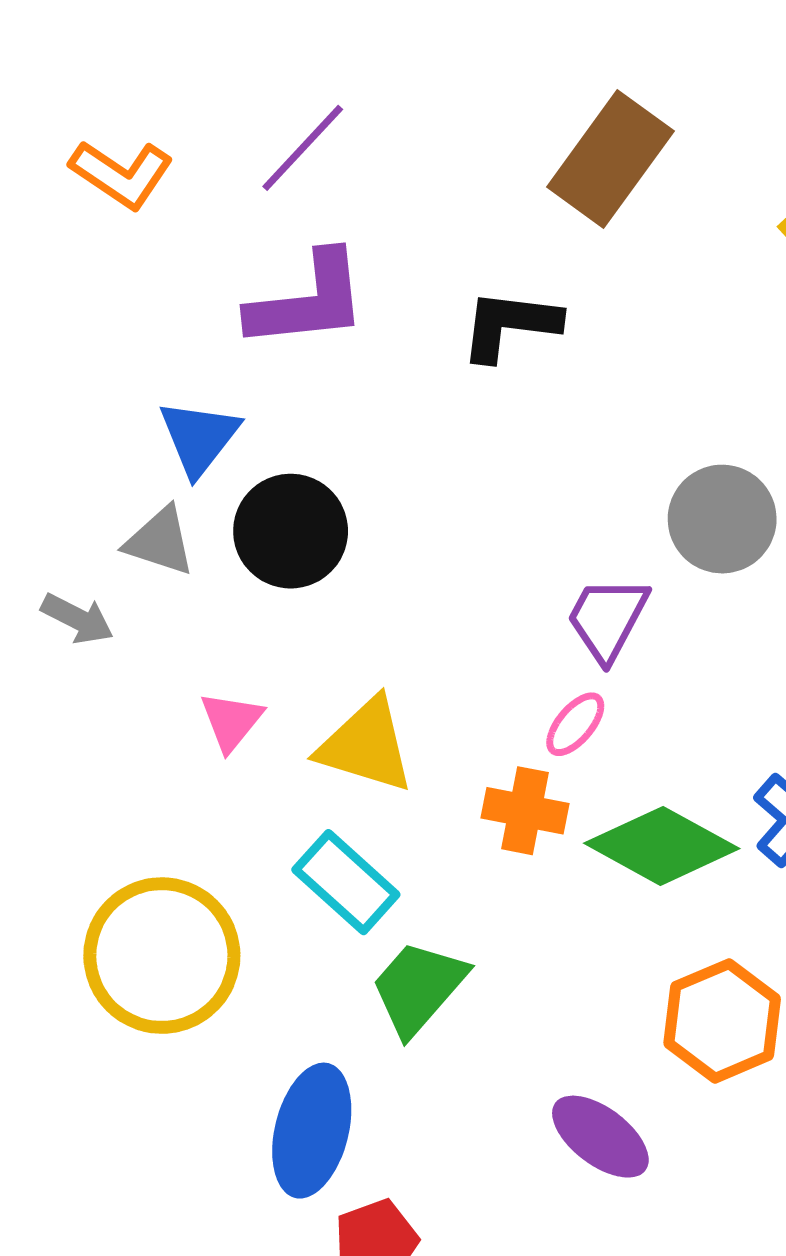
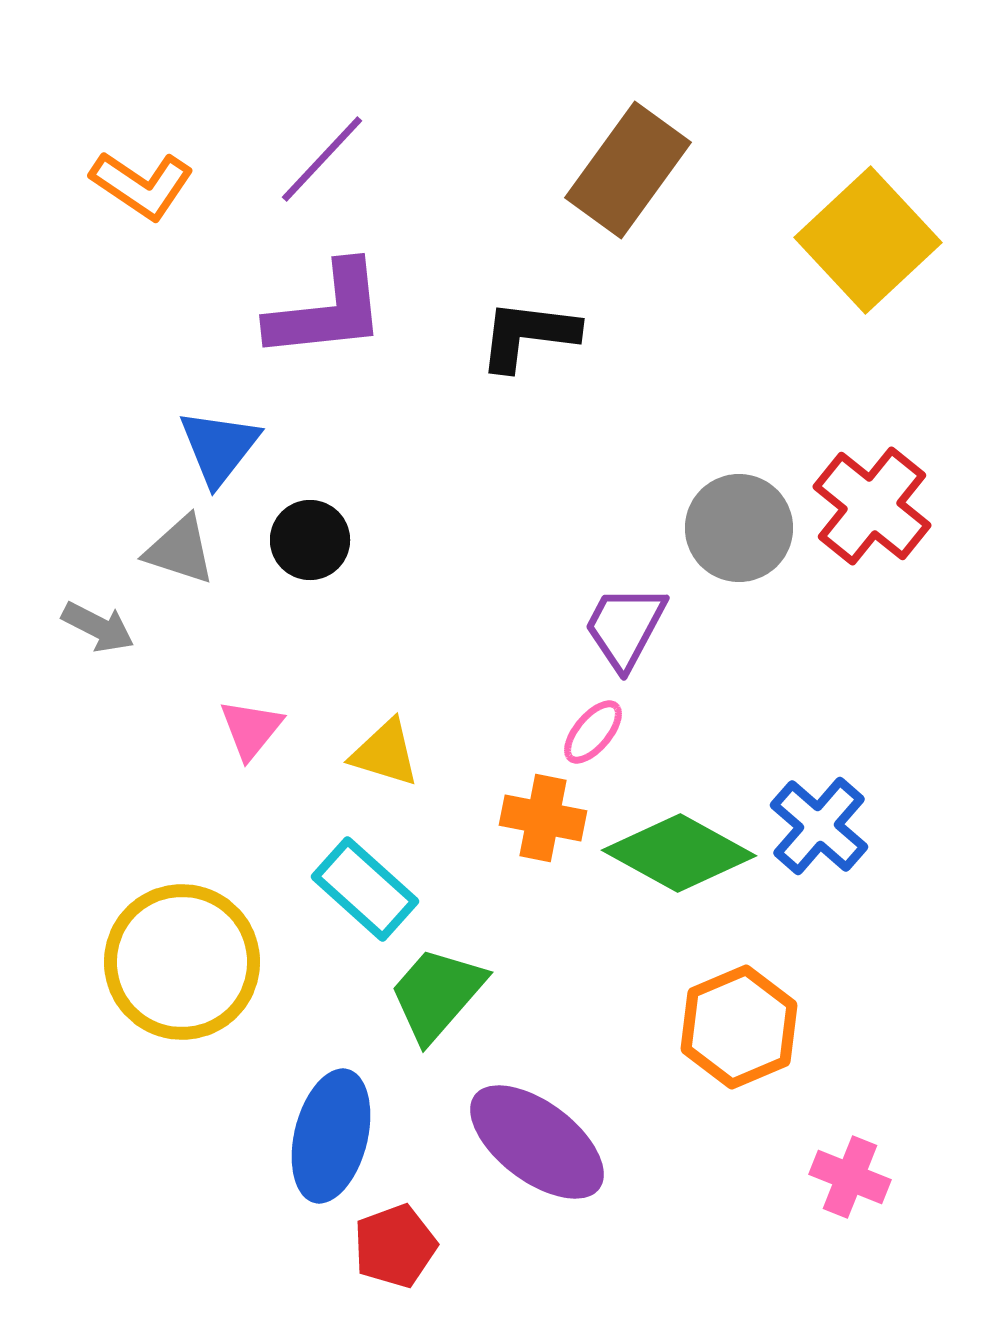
black circle: (291, 531) -> (310, 540), size x0.7
yellow triangle: (366, 745) -> (385, 753), size x0.7
purple ellipse: (600, 1137) -> (537, 1142), moved, size x1.4

